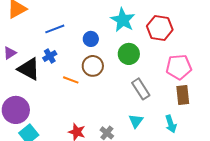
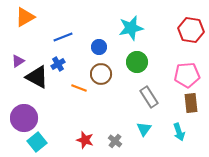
cyan star: (123, 20) -> (131, 28), turned 30
red hexagon: (160, 28) -> (191, 30), moved

